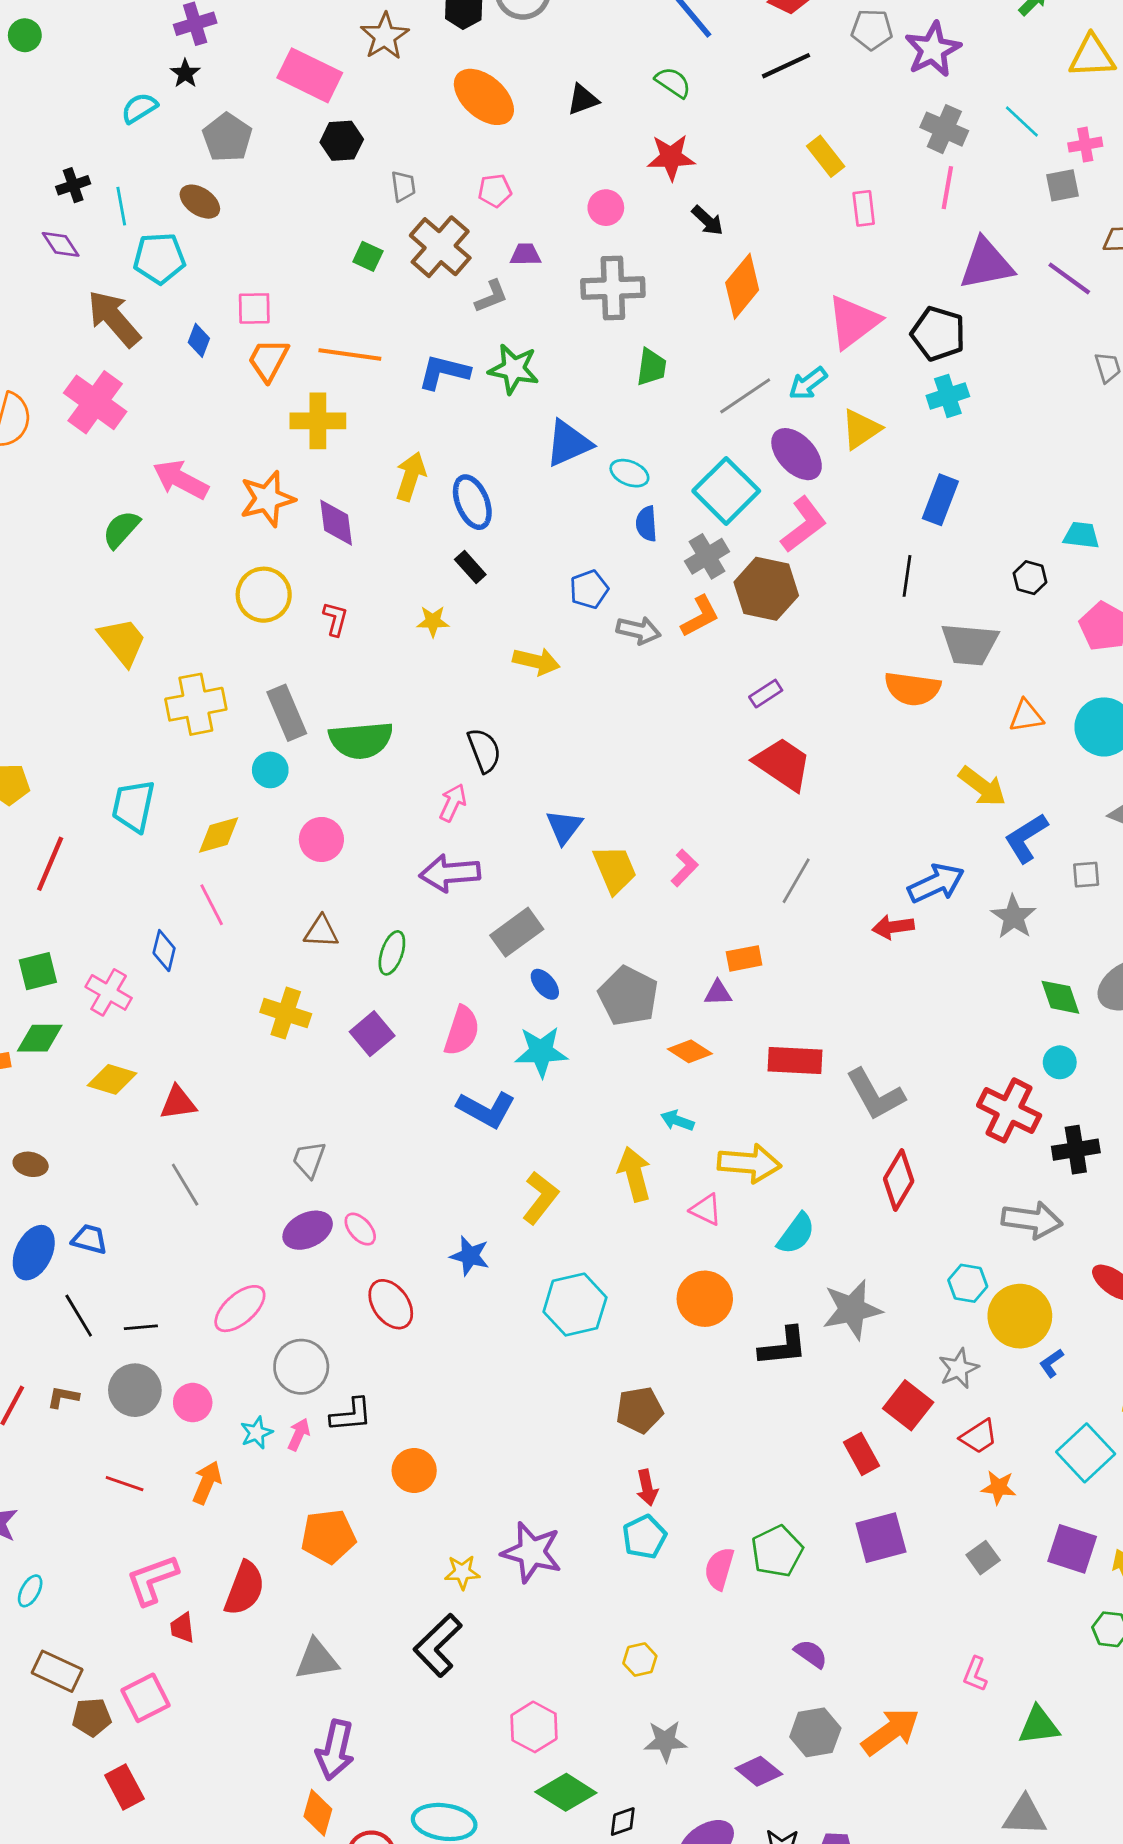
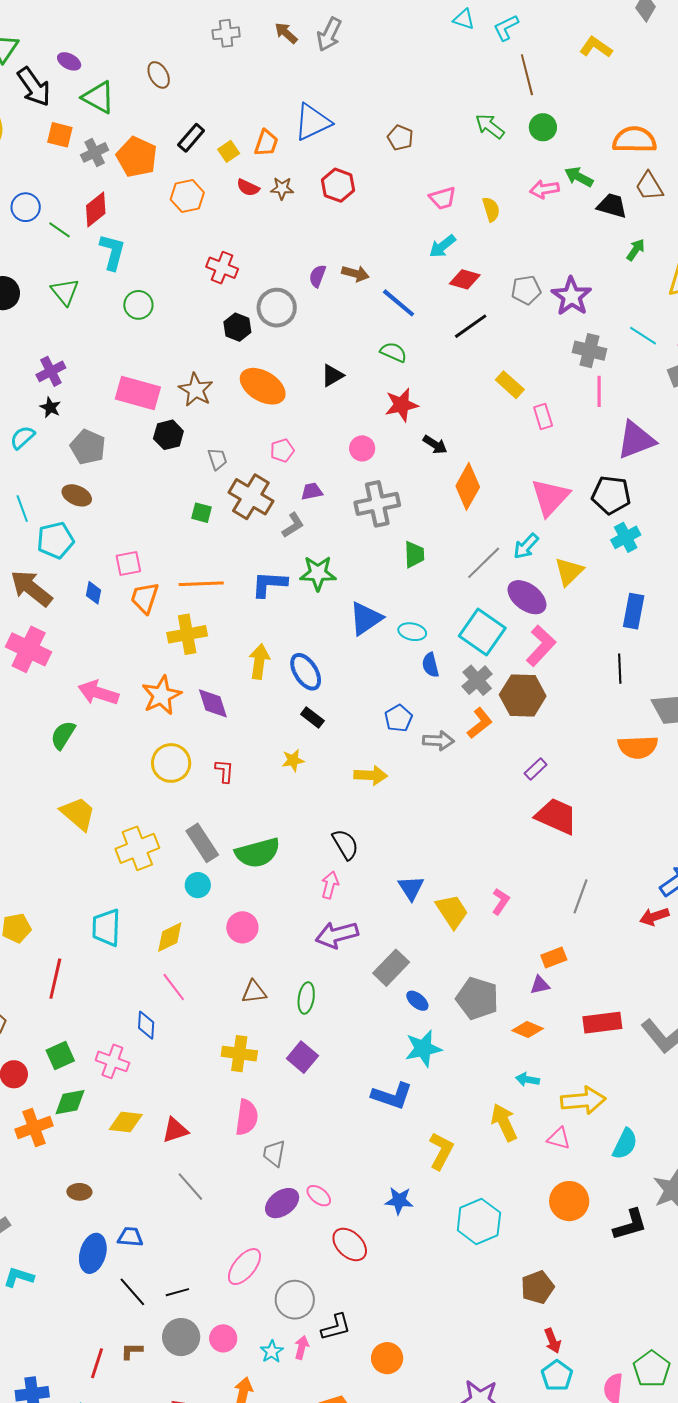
brown star: (385, 36) -> (196, 390), moved
pink semicircle: (462, 1031) -> (247, 1117), moved

